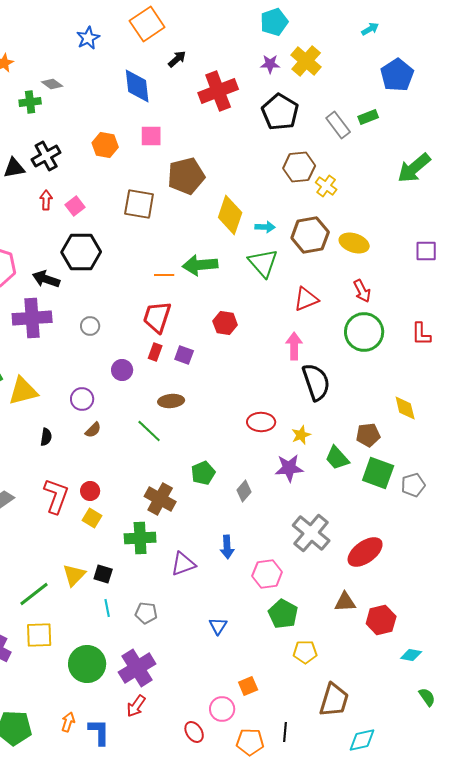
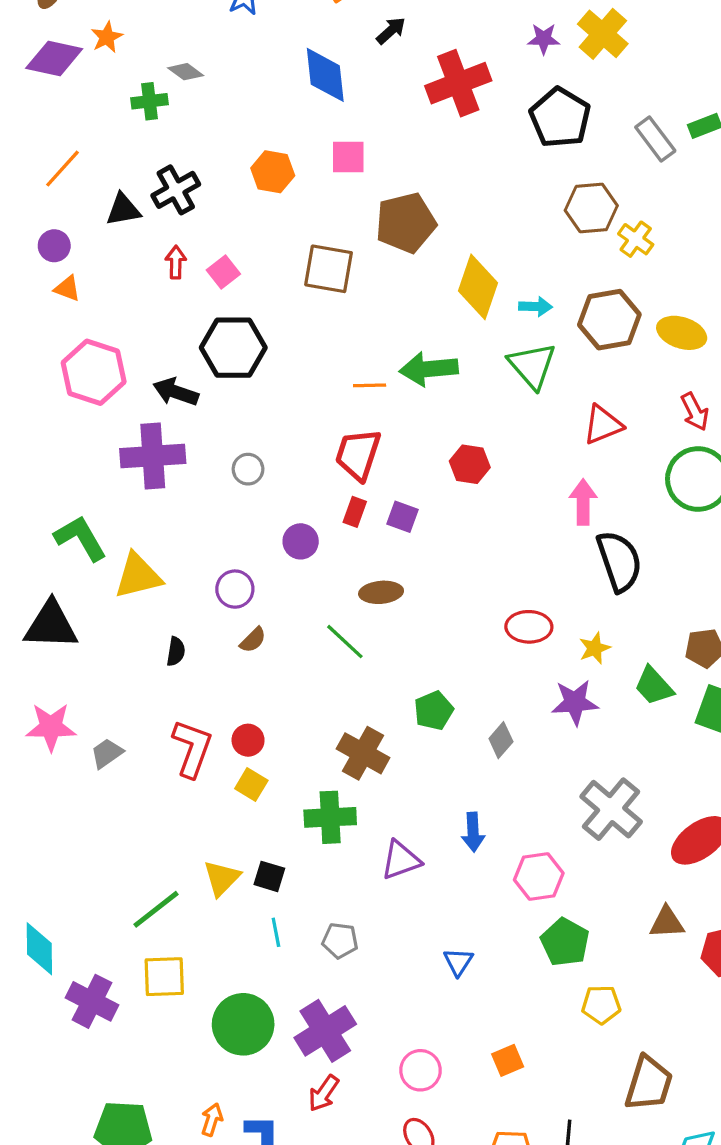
pink circle: (222, 709) -> (420, 1070), moved

